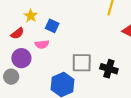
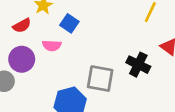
black cross: (109, 69) -> (138, 65), moved

